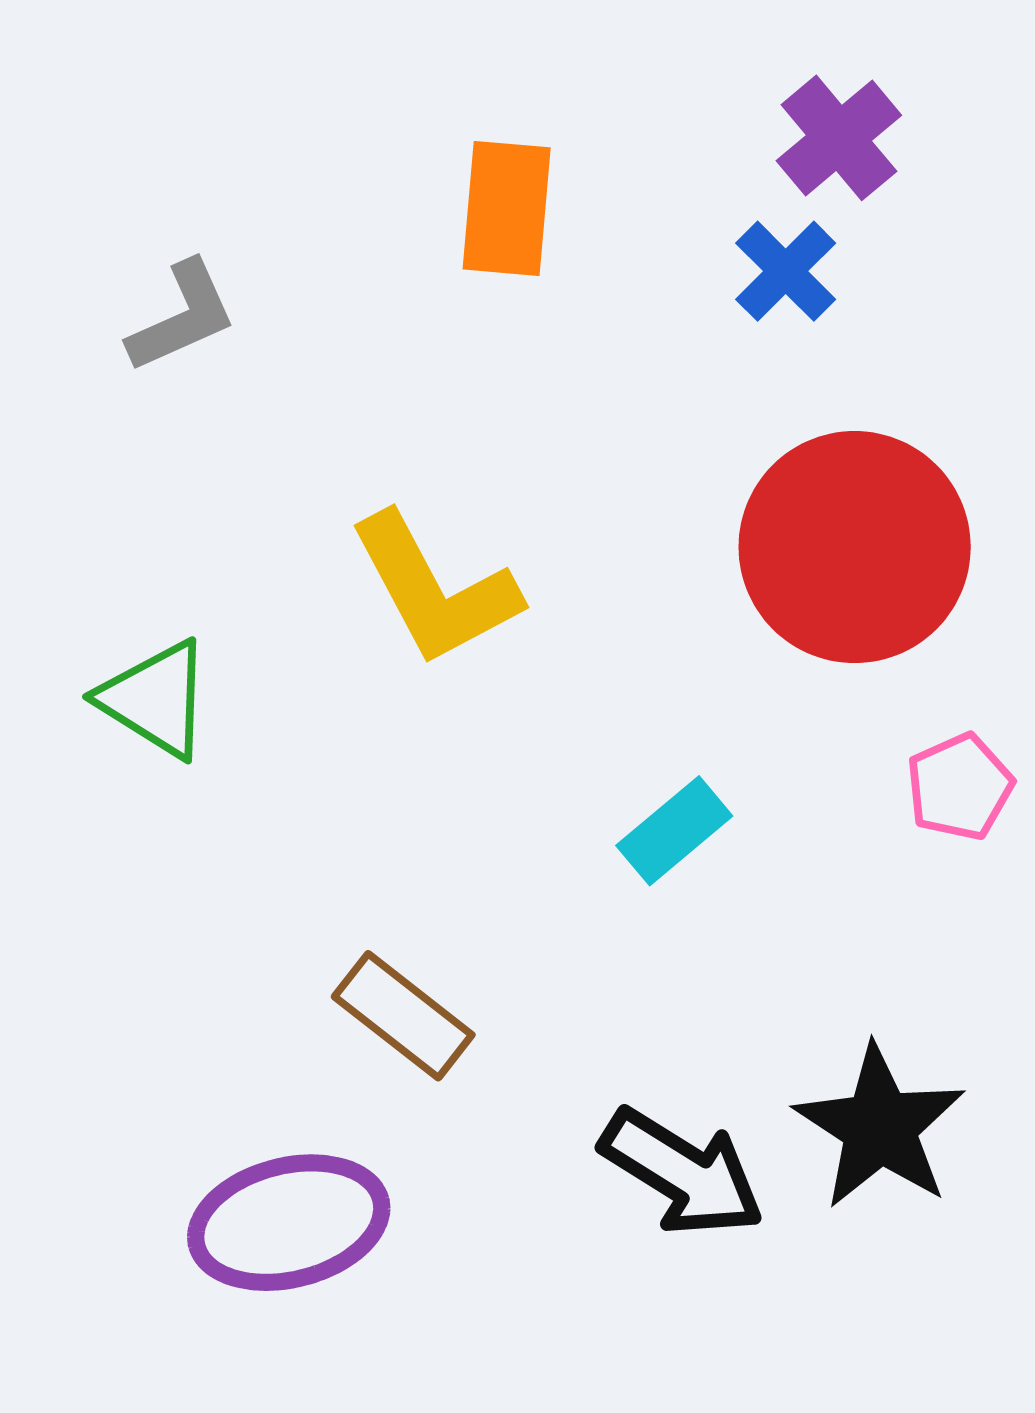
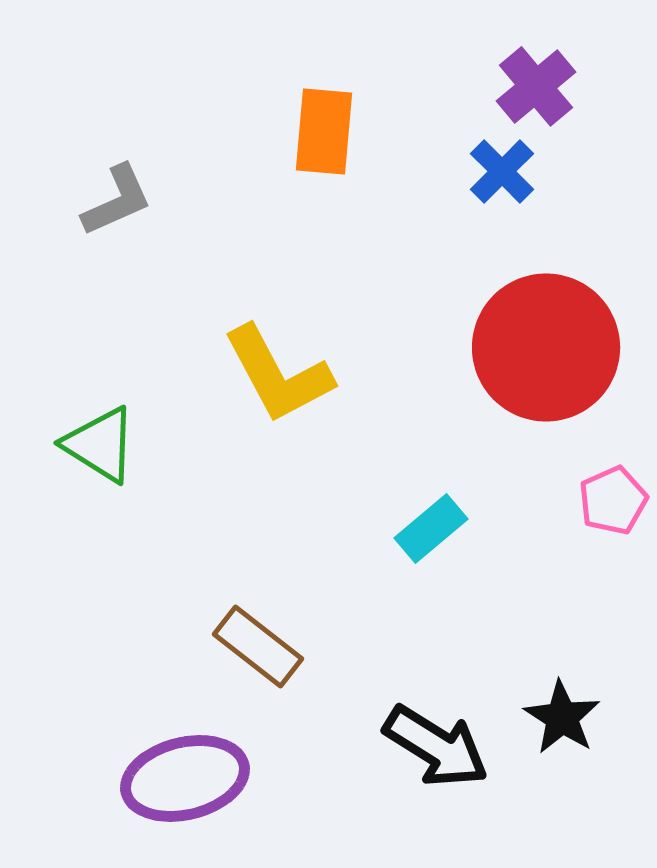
black star: (880, 1127) -> (562, 717), size x0.7

